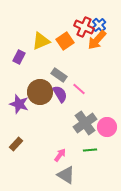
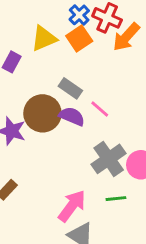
blue cross: (99, 25) -> (79, 15), moved
purple semicircle: (60, 94) -> (72, 116), turned -36
pink arrow: (60, 155) -> (72, 206), size x1.6

